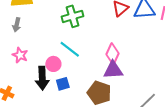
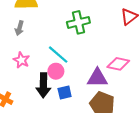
cyan line: (70, 49) -> (58, 55), moved
pink diamond: (113, 54) -> (118, 64), turned 75
purple triangle: (113, 70) -> (97, 78), moved

